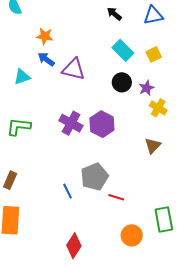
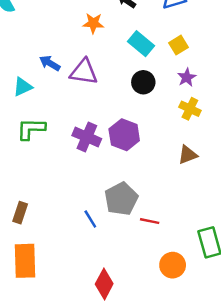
orange star: (45, 36) -> (93, 23), moved
purple star: (146, 88) -> (187, 77), moved
green L-shape: (19, 127) -> (31, 129), moved
brown triangle: (153, 146) -> (188, 155), turned 30

